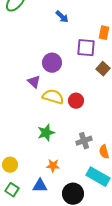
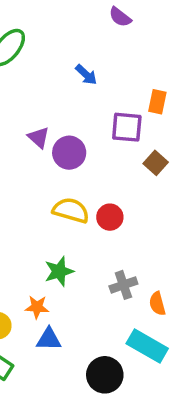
purple triangle: (34, 82) -> (39, 137), moved
orange star: (53, 166) -> (37, 307), moved
blue triangle: (40, 186) -> (49, 339), moved

